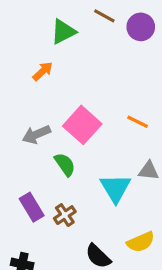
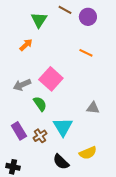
green triangle: (63, 32) -> (39, 20), turned -30
orange line: (138, 122) -> (86, 53), moved
cyan triangle: (115, 188) -> (63, 127), moved

